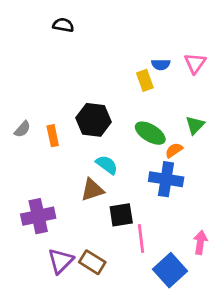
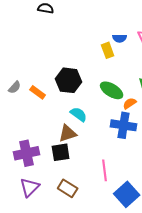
orange rectangle: (53, 136) -> (38, 92), turned -42
black square: (121, 215) -> (61, 152), moved
purple triangle: (61, 261) -> (30, 187), moved

